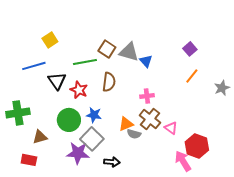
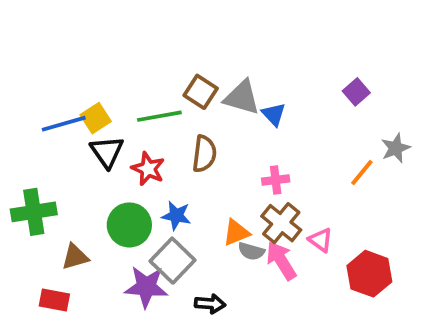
yellow square: (50, 40) -> (96, 118), moved
orange line: (192, 76) -> (362, 172), moved
gray star: (222, 88) -> (396, 148), moved
pink arrow: (183, 161) -> (281, 261), moved

